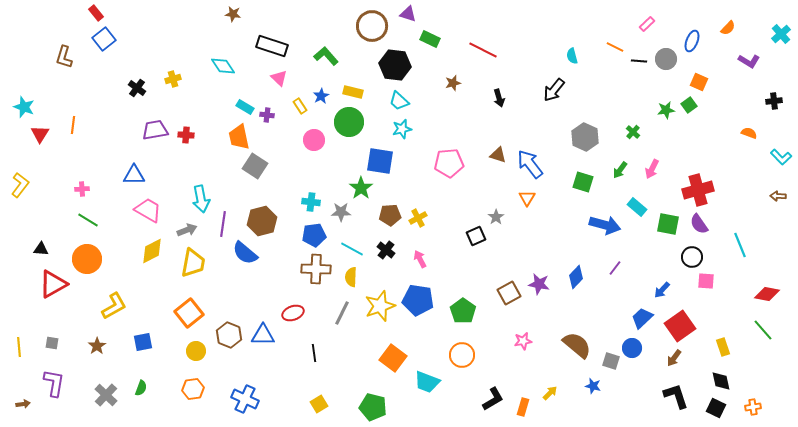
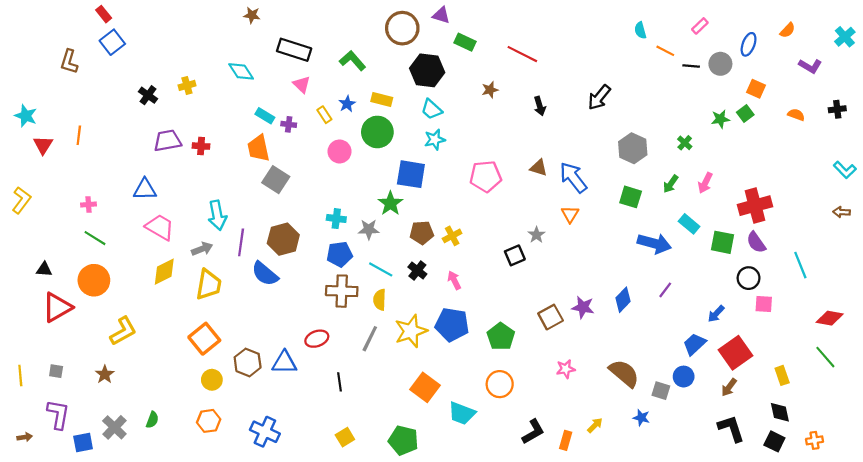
cyan semicircle: (572, 56) -> (640, 30), moved
orange semicircle: (749, 133) -> (796, 115), moved
blue square: (143, 342) -> (83, 443), moved

